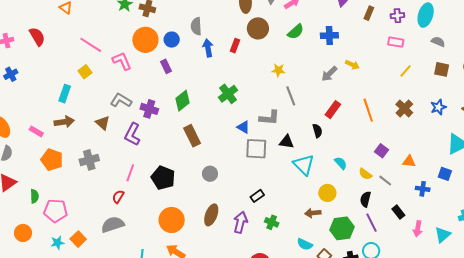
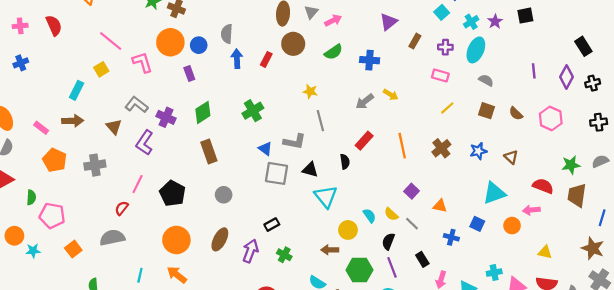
cyan semicircle: (341, 163) -> (370, 216), moved
cyan star: (58, 243) -> (33, 251), moved

